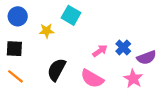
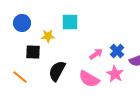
cyan square: (71, 15) -> (70, 22), turned -30
black square: (14, 49) -> (33, 52), moved
pink star: (133, 79) -> (115, 74), moved

